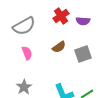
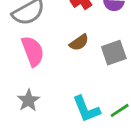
pink semicircle: (27, 53) -> (33, 51), size x1.5

